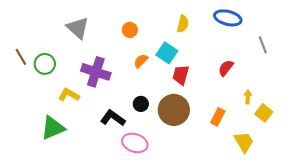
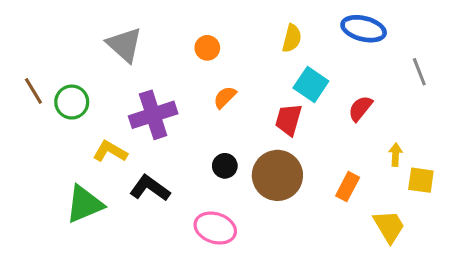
cyan square: (167, 53) -> (311, 85), moved
purple cross: (96, 72) -> (153, 115), turned -36
yellow square: (264, 113) -> (421, 180), turned -30
black L-shape: (113, 118) -> (150, 188), moved

